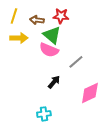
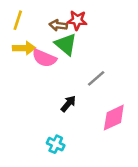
brown arrow: (37, 20) -> (58, 25), moved
pink semicircle: (49, 50) -> (44, 58), moved
cyan cross: (44, 114) -> (56, 144), turned 32

